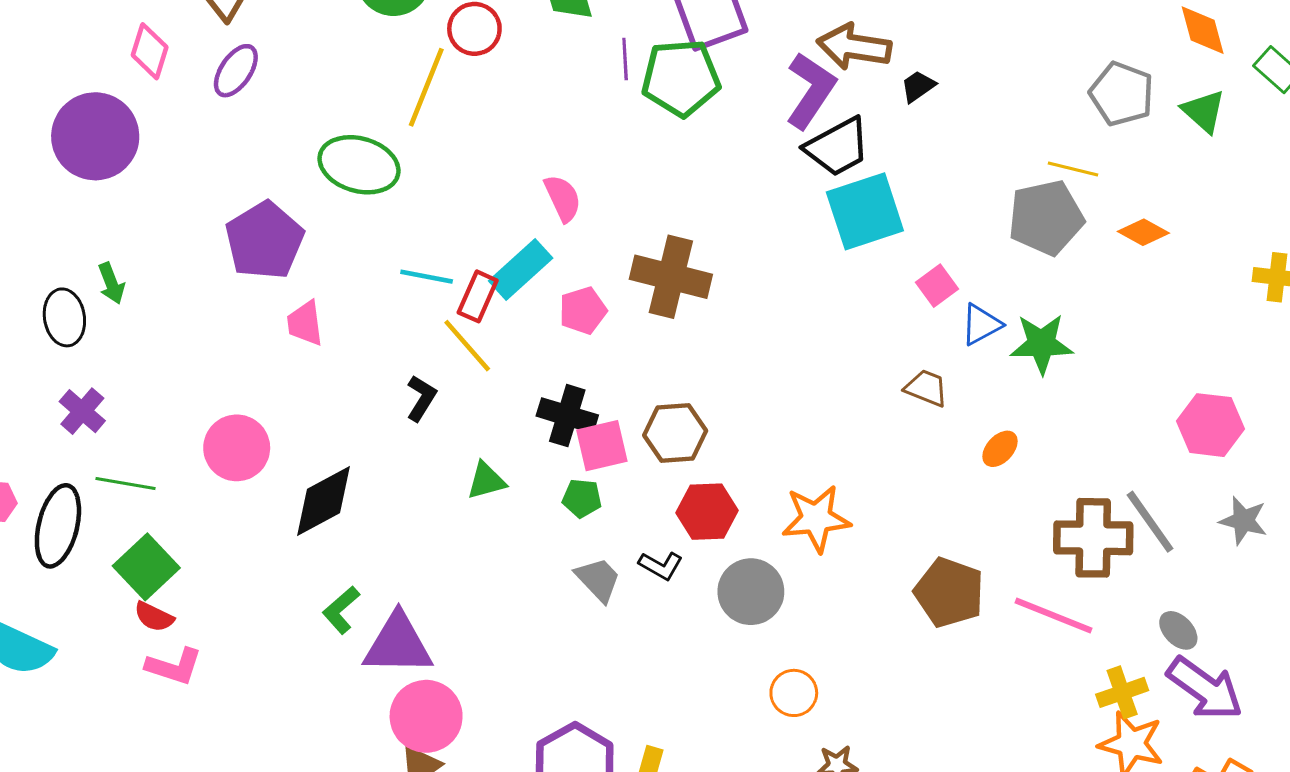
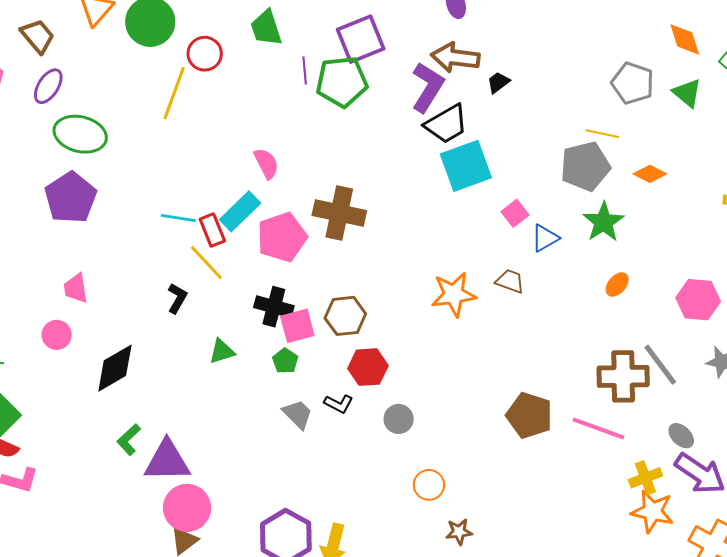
green ellipse: (359, 165) -> (80, 134), moved
red rectangle: (478, 296) -> (212, 230), turned -44
pink pentagon: (583, 311) -> (282, 237), size x1.6
pink trapezoid: (305, 323) -> (76, 288), moved
green star: (1042, 344) -> (604, 222), moved, turned -30
pink circle: (237, 448) -> (57, 335), size x0.7
orange ellipse: (1000, 449) -> (617, 285), moved
green pentagon: (582, 498) -> (285, 361), turned 30
orange star: (816, 519) -> (454, 294), moved
gray circle: (751, 592) -> (399, 419), size x0.7

